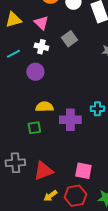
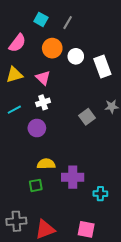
gray square: (69, 39) -> (87, 117), moved
white cross: (41, 47) -> (43, 102), turned -32
cyan cross: (97, 109) -> (100, 194), moved

